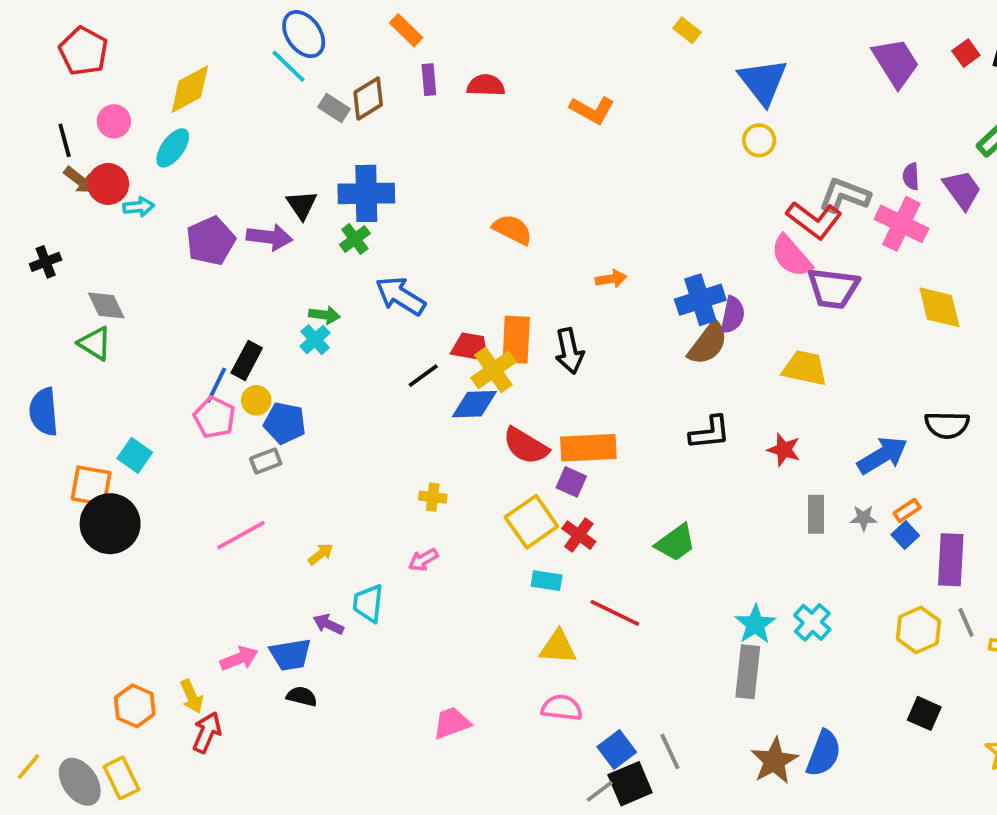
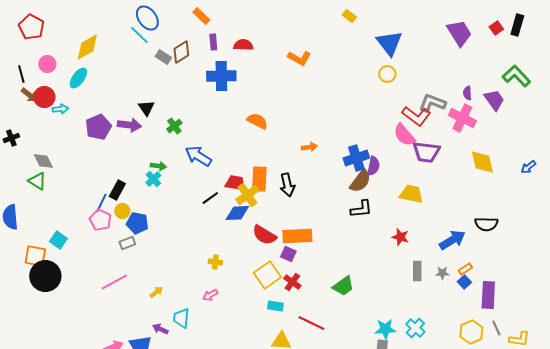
blue cross: (366, 193) -> (221, 76), moved
black L-shape: (710, 433) -> (361, 209), moved
cyan star: (755, 624) -> (385, 329), turned 30

